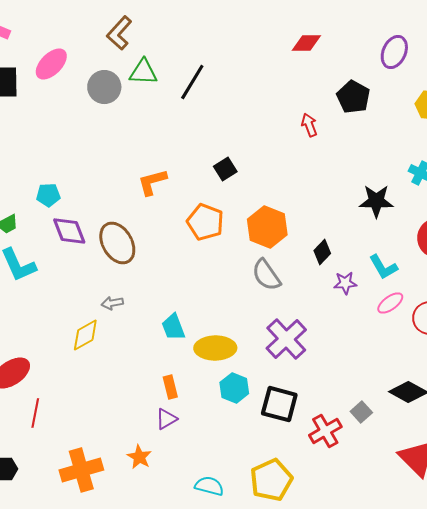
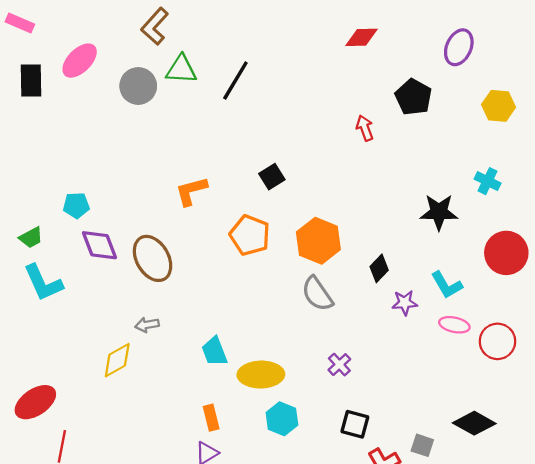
pink ellipse: (390, 303) -> (454, 325), turned 48
purple cross: (286, 339) -> (339, 365), size x0.5
black square: (279, 404) -> (355, 424), moved, size x0.7
gray square: (361, 412) -> (422, 445), turned -30

